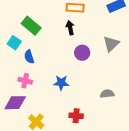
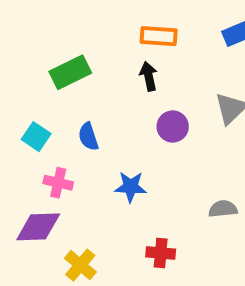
green rectangle: (31, 26) -> (70, 72), turned -66
cyan square: (14, 43) -> (36, 137), moved
blue semicircle: (29, 57) -> (88, 137), moved

